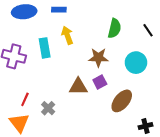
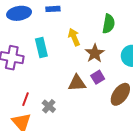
yellow arrow: (67, 35) -> (74, 37), moved
brown star: (98, 58) -> (95, 53), turned -30

